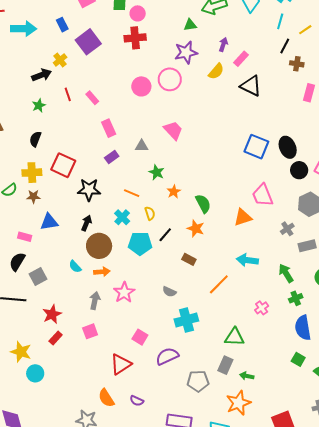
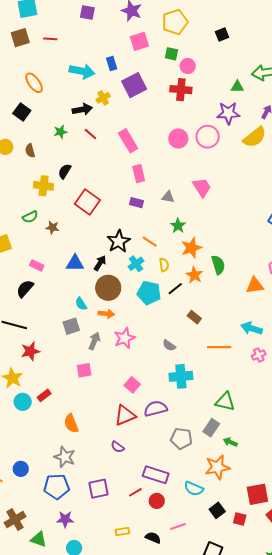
cyan arrow: (24, 29) -> (82, 71), moved
yellow semicircle: (216, 71) -> (255, 137), size x1.4
red line: (68, 94) -> (90, 134), moved, turned -40
pink rectangle: (92, 98) -> (128, 141), size x1.6
green star: (39, 105) -> (61, 132), moved
purple rectangle: (112, 157) -> (137, 203), turned 40
yellow cross: (32, 173) -> (44, 186), moved
black star: (89, 190) -> (119, 241), moved, turned 30
orange star: (174, 192) -> (191, 248), size x1.5
blue triangle: (49, 222) -> (75, 263), moved
orange star: (196, 228) -> (194, 275), moved
gray square: (38, 277) -> (71, 326), moved
orange line: (219, 284) -> (219, 347), turned 35
pink cross: (262, 308) -> (259, 355), moved
red star: (52, 314) -> (30, 351), moved
red rectangle: (56, 338) -> (44, 395), moved
red triangle: (121, 364) -> (125, 415), moved
orange semicircle: (106, 398) -> (71, 423), moved

